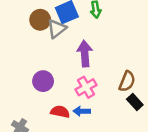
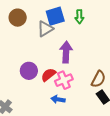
brown circle: (40, 20) -> (18, 18), moved
red semicircle: (60, 112) -> (48, 75), moved, turned -56

